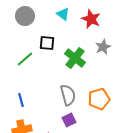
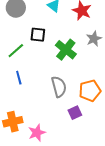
blue line: (21, 100) -> (19, 78), moved
purple square: (69, 120) -> (75, 113), moved

